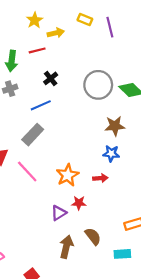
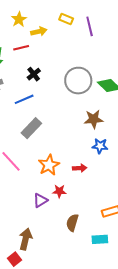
gray rectangle: (33, 135) -> (31, 128), moved
blue star: (111, 153) -> (100, 146), moved
brown semicircle: (93, 236) -> (72, 223), turned -126
brown arrow: (66, 247) -> (26, 239), moved

